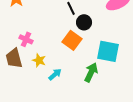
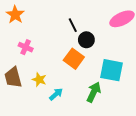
pink cross: (26, 39) -> (26, 47), moved

